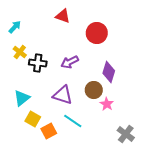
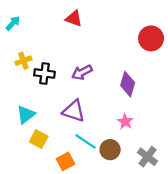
cyan arrow: (15, 27) -> (13, 23), moved
red circle: (97, 33) -> (151, 38), moved
yellow cross: (20, 52) -> (23, 61), turned 32
brown circle: (94, 90) -> (110, 150), moved
orange square: (49, 131) -> (66, 161), moved

